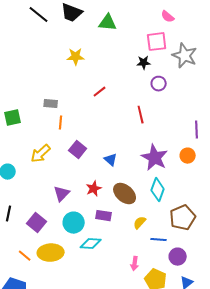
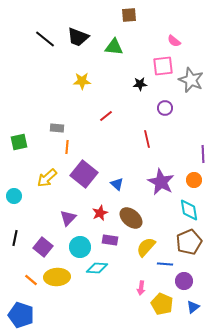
black star: (144, 63) -> (140, 84), moved
purple square: (78, 150) -> (84, 174), size x1.5
cyan diamond: (158, 190) -> (189, 210), moved, turned -30
yellow semicircle: (140, 223) -> (146, 247), size x1.5

